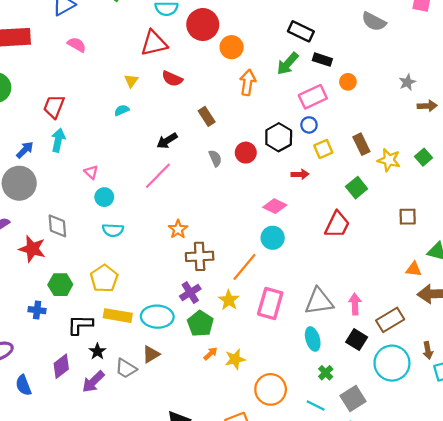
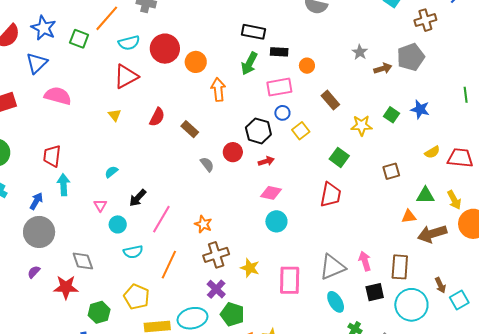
pink semicircle: (77, 45) -> (58, 96), size x1.5
red semicircle: (172, 79) -> (157, 117), moved, turned -72
pink rectangle: (313, 97) -> (279, 87), turned 30
cyan semicircle: (122, 110) -> (111, 172), moved
black arrow: (167, 141) -> (138, 198), moved
brown rectangle: (361, 144) -> (330, 100), moved
pink triangle: (91, 172) -> (100, 205), turned 32
red arrow: (300, 174) -> (266, 161), moved
pink line: (158, 176) -> (161, 219), moved
orange star: (178, 229) -> (203, 224), moved
orange line: (244, 267) -> (169, 265), moved
yellow star: (229, 300) -> (250, 268), moved
brown rectangle: (390, 320) -> (400, 267), turned -40
black square: (357, 340) -> (375, 292), turned -30

